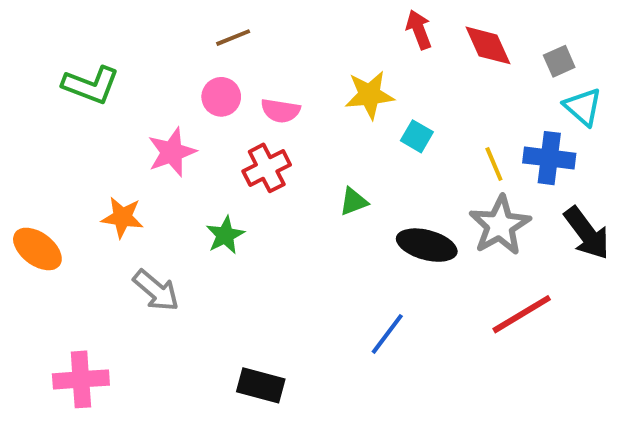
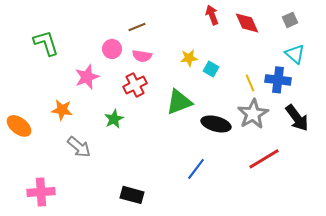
brown line: (233, 38) -> (137, 27), moved
gray square: (559, 61) -> (290, 20), moved
green L-shape: (91, 85) -> (46, 43), turned -128
yellow star: (369, 95) -> (189, 58), moved, size x0.7
green triangle: (354, 202) -> (179, 102), size x1.8

